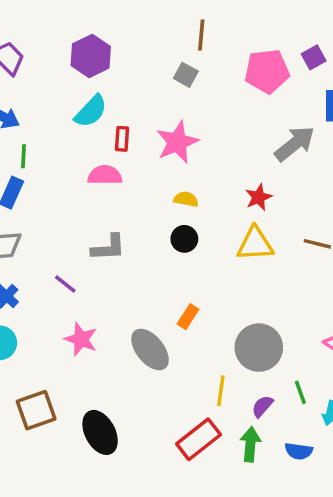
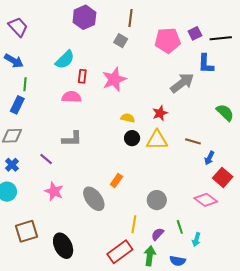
purple hexagon: (91, 56) -> (84, 17), moved
yellow semicircle: (186, 199) -> (128, 118), moved
black circle: (184, 239) -> (132, 138), moved
gray circle: (259, 348) -> (157, 200), size x0.7

